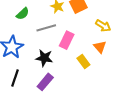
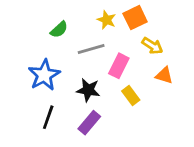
yellow arrow: (103, 26) -> (152, 46), moved
orange triangle: (100, 47) -> (164, 75), turned -32
yellow rectangle: (83, 61) -> (131, 95), moved

